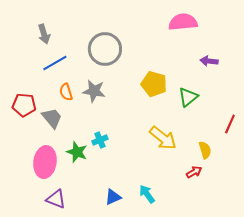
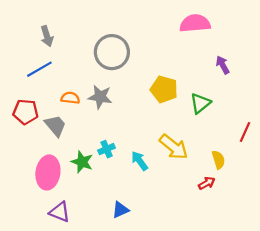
purple arrow: (209, 61) -> (223, 65), turned 54
blue line: (55, 63) -> (39, 69), moved
orange semicircle: (66, 92) -> (70, 98), turned 114
cyan arrow: (147, 194) -> (140, 161), moved

